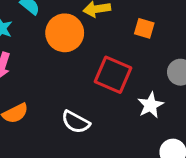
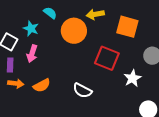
orange square: (144, 28) -> (127, 27), size x1.6

